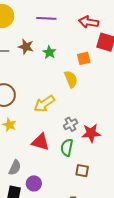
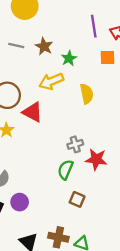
purple line: (46, 18) -> (94, 26), moved, turned 66
orange square: (84, 58) -> (107, 57), moved
yellow arrow: (44, 104) -> (51, 81), moved
red triangle: (40, 142) -> (33, 112), moved

